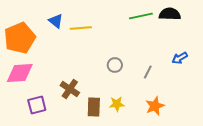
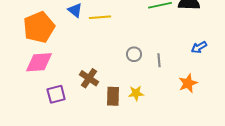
gray line: (148, 72) -> (159, 60), moved, turned -32
orange star: (155, 106) -> (188, 83), moved

